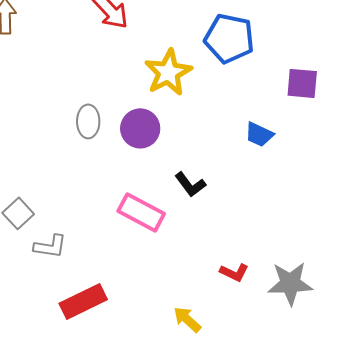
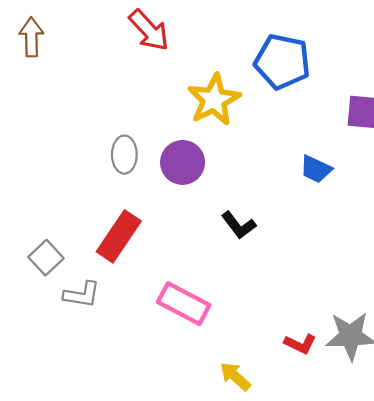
pink rectangle: (141, 212) -> (184, 304), moved
red L-shape: (234, 272) -> (300, 344), moved
red rectangle: (83, 301) -> (119, 236), moved, turned -30

